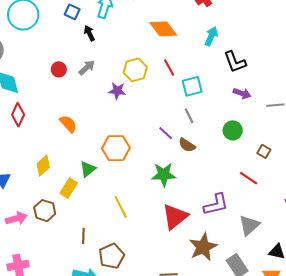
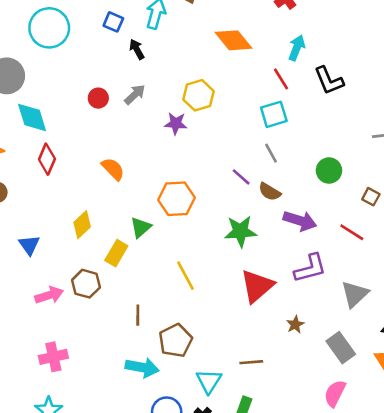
red line: (169, 67) -> (281, 79), moved
purple arrow: (242, 93) -> (300, 221), moved, size x1.4
brown star: (203, 247) -> (295, 325), size x0.5

